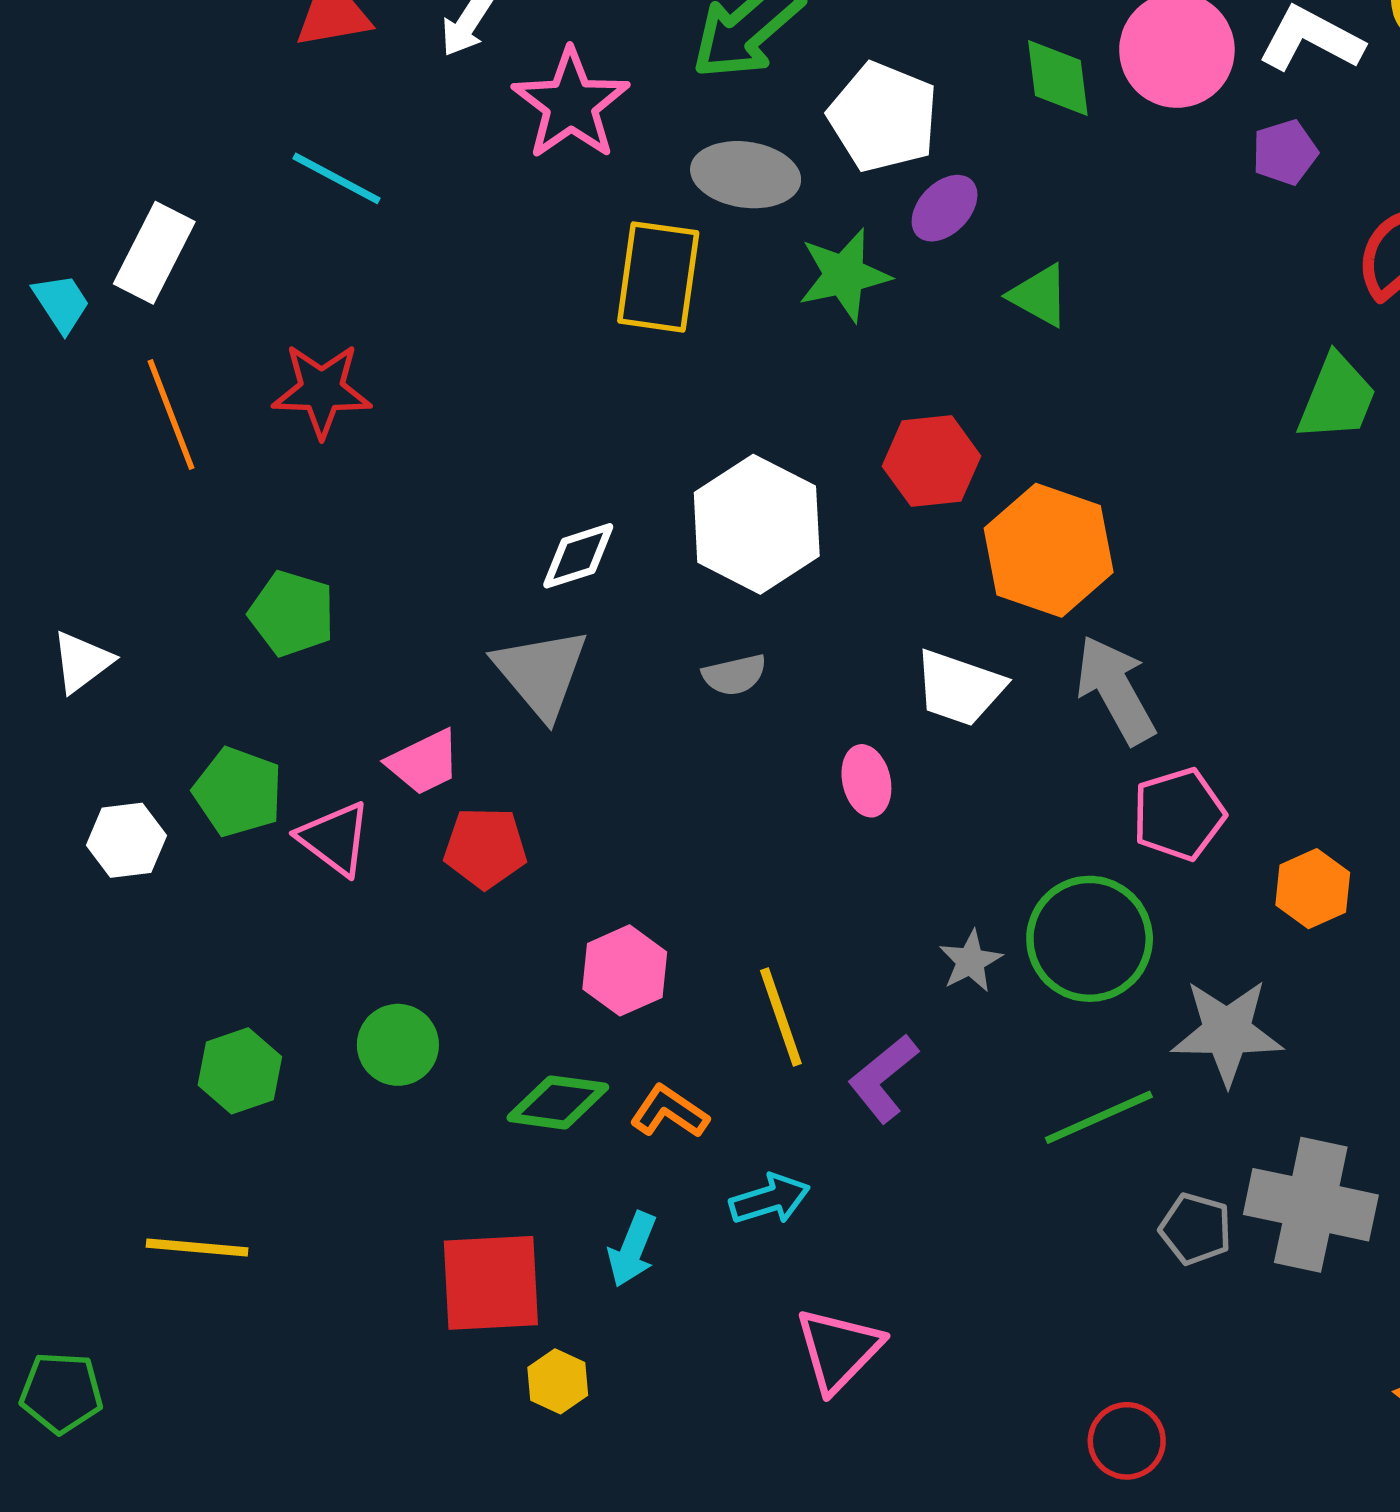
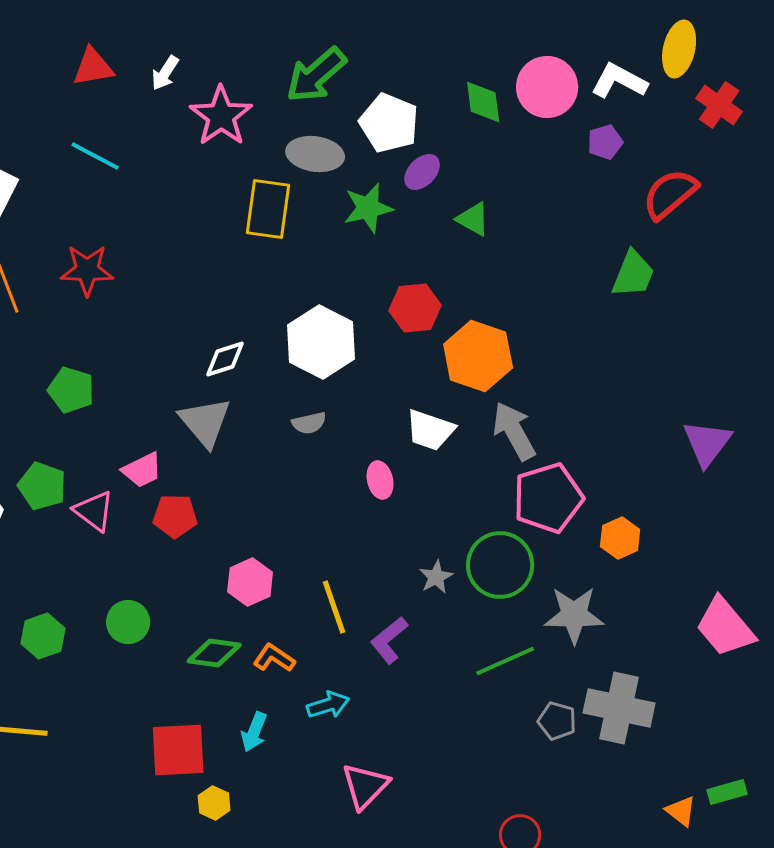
pink pentagon: (1179, 814) -> (548, 498), size x1.4

